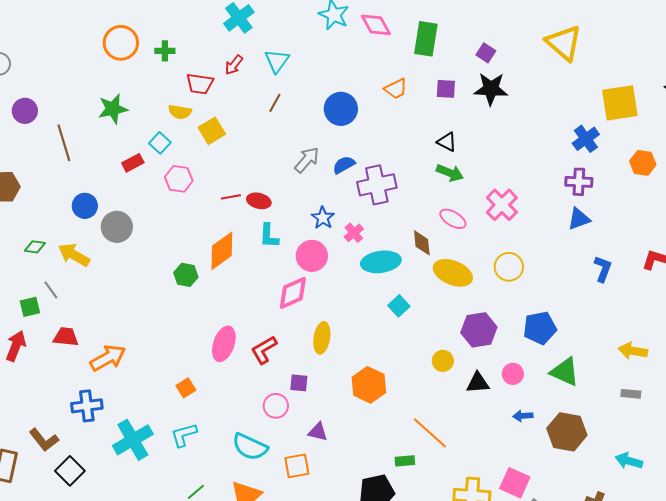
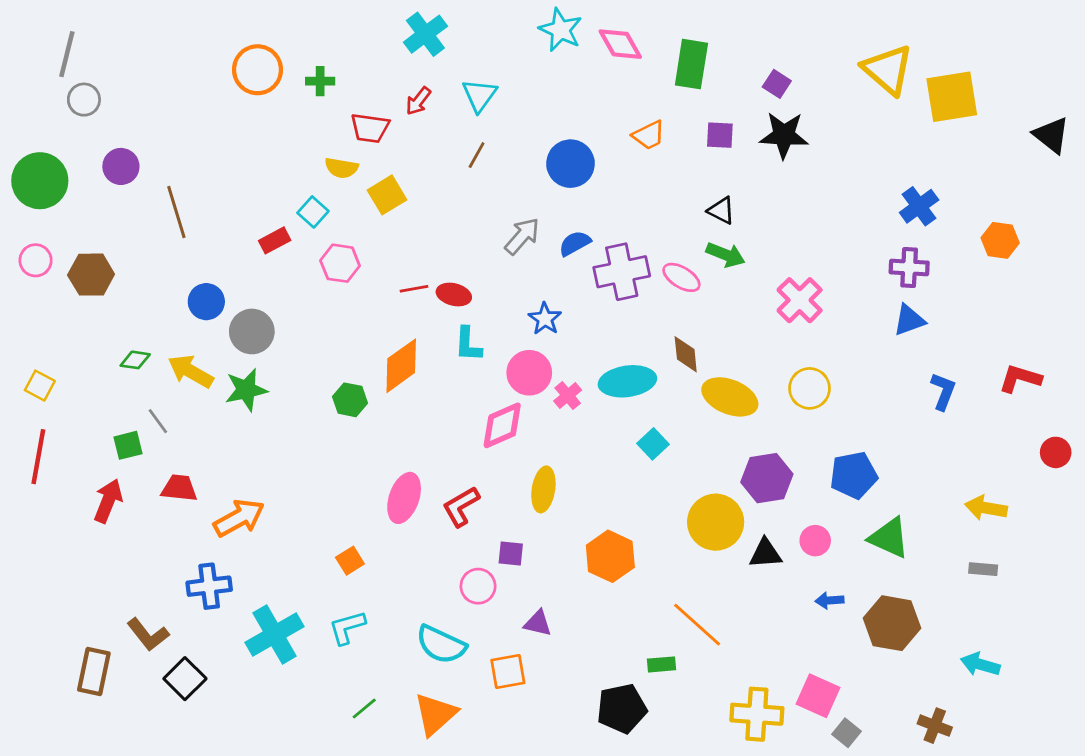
yellow square: (620, 103) -> (952, 97), moved
green star: (113, 109) -> (246, 390), moved
pink ellipse: (453, 219) -> (681, 277), moved
pink cross: (354, 233) -> (568, 396), moved
yellow circle: (443, 361) -> (716, 522), size x1.8

